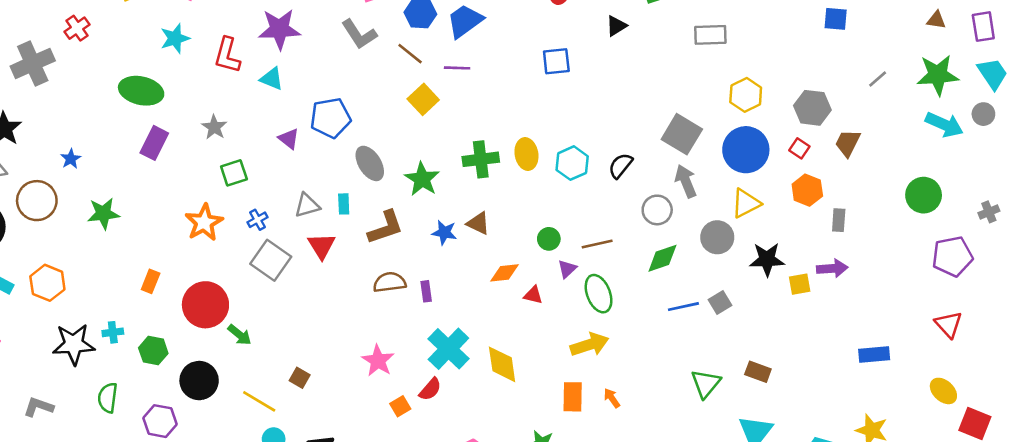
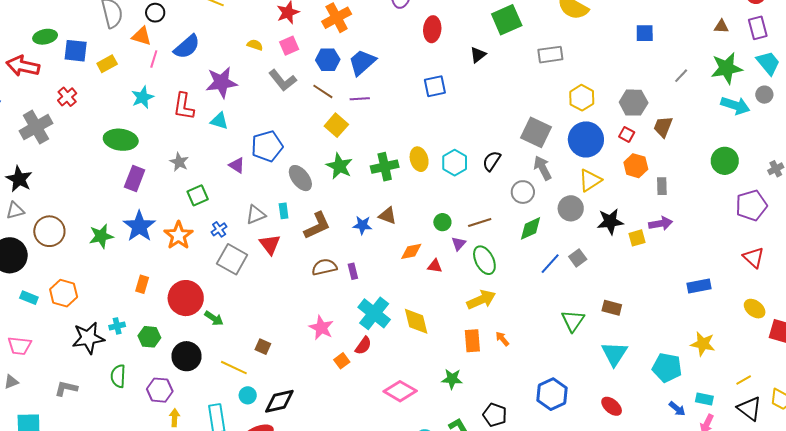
blue star: (71, 159) -> (139, 226), moved, size x2.0
green star: (422, 179) -> (339, 166), moved
blue line: (683, 307) -> (550, 264), turned -30

